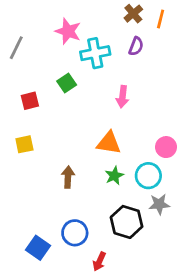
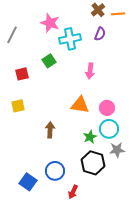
orange line: (161, 19) -> (118, 14), turned 72
pink circle: (166, 147) -> (107, 108), moved
green star: (114, 176) -> (90, 137), moved

